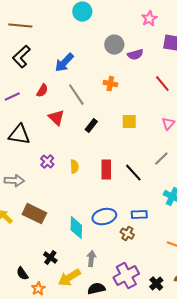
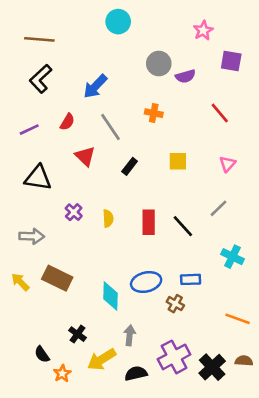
black cross: (156, 284) -> (212, 367), size x1.5

